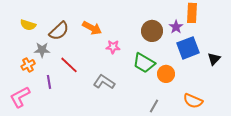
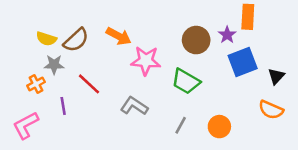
yellow semicircle: (28, 25) -> (46, 39), moved
pink star: (113, 47) -> (146, 61), size x1.6
orange circle: (166, 74) -> (219, 127), moved
orange semicircle: (193, 101) -> (271, 110), moved
gray line: (154, 106) -> (181, 125), moved

